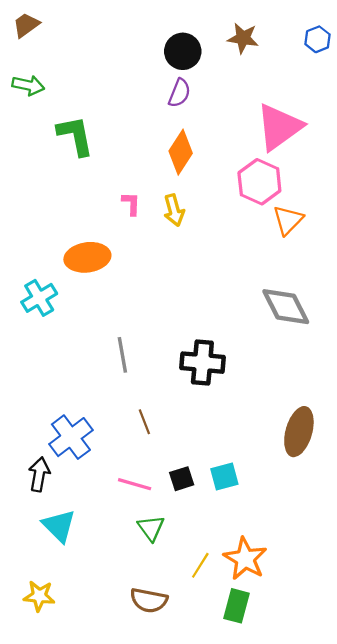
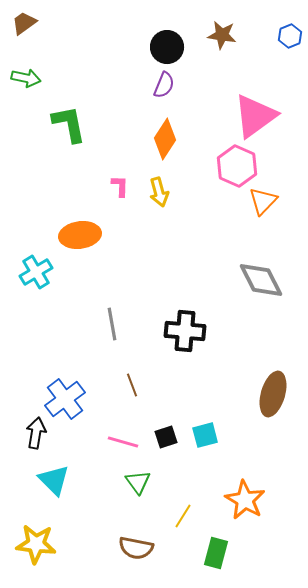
orange star: (245, 559) -> (245, 500), moved
yellow star: (39, 596) -> (36, 544), size x1.4

